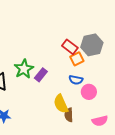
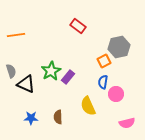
red rectangle: (70, 47) -> (78, 26), moved
blue semicircle: (76, 80) -> (103, 82), turned 88
brown semicircle: (69, 115) -> (58, 117), moved

